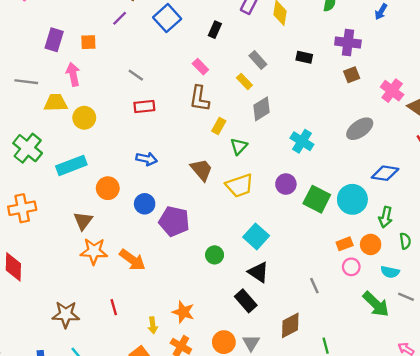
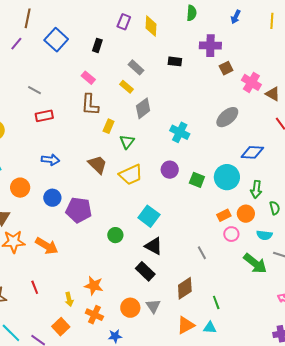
brown square: (352, 75) -> (226, 68), moved
green square: (317, 199) -> (197, 180), size x0.7

